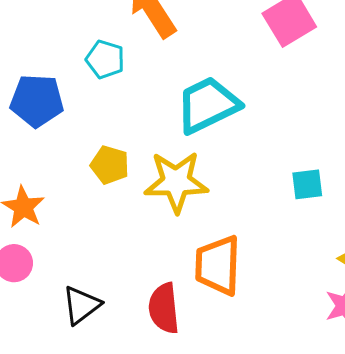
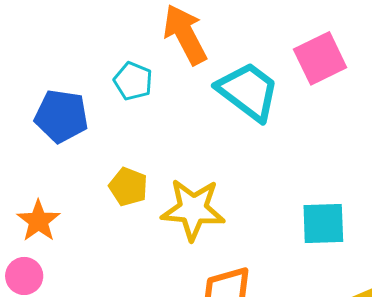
cyan trapezoid: (208, 105) -> (248, 91), moved, turned 58
cyan square: (307, 184) -> (323, 224), size x1.4

